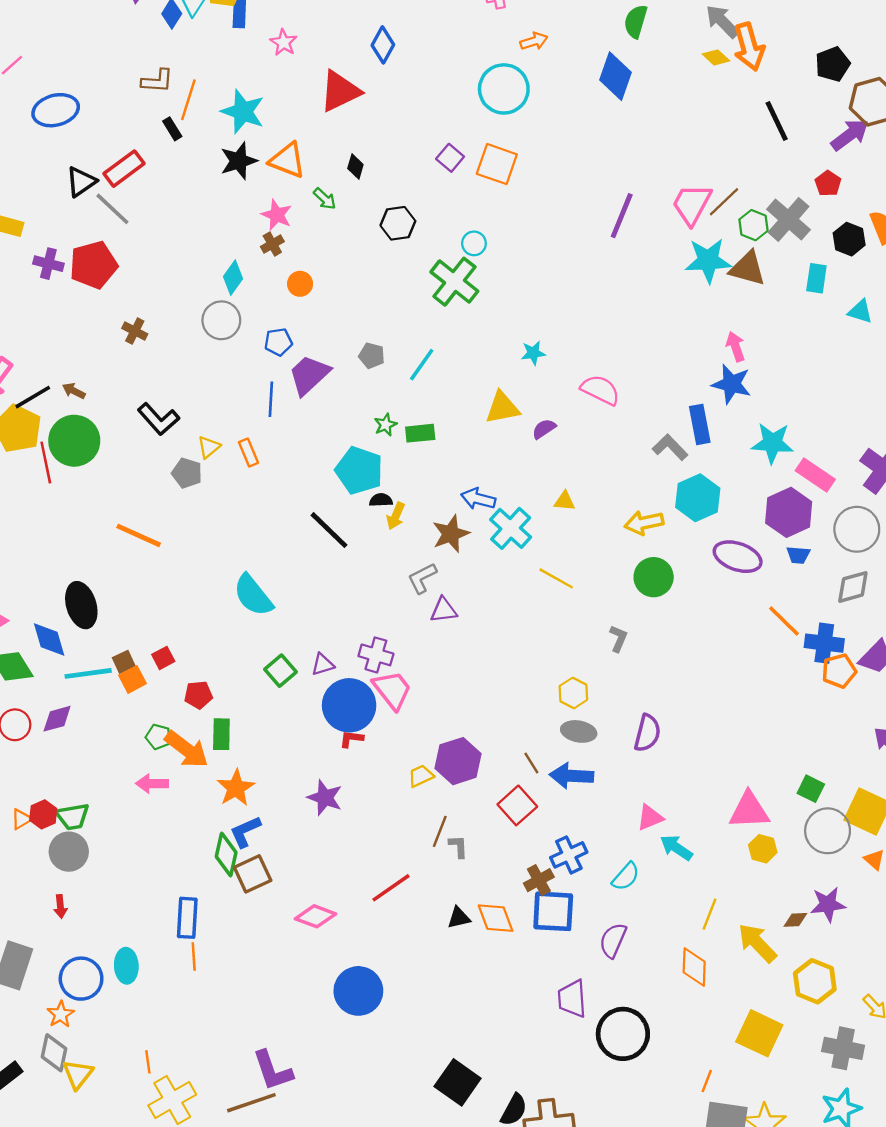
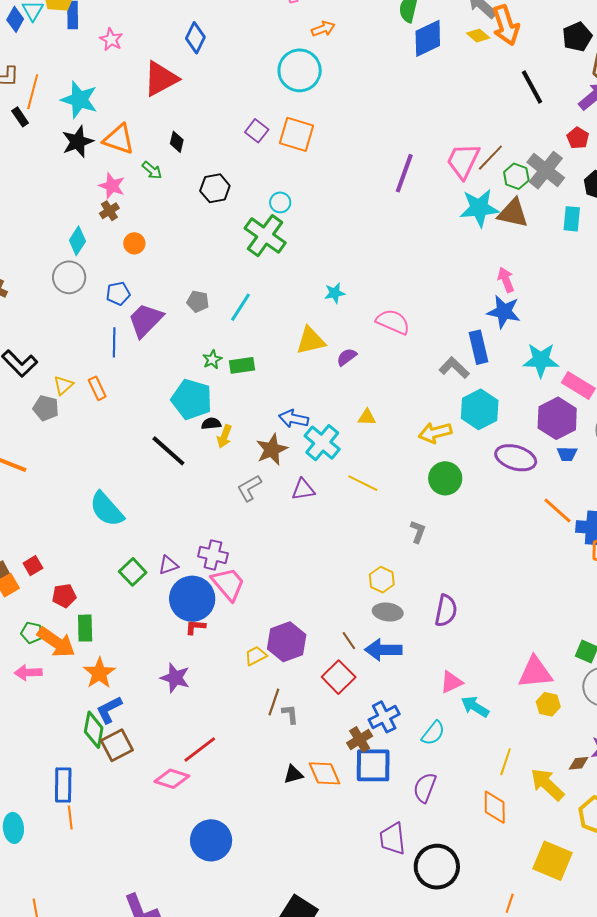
blue diamond: (615, 76) -> (428, 38), moved, turned 48
purple triangle: (444, 610) -> (303, 489), moved
red line: (391, 888) -> (200, 749), moved

